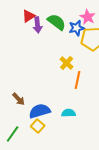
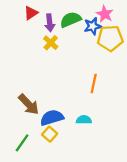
red triangle: (29, 16) -> (31, 13), moved
green semicircle: (57, 22) -> (71, 20), turned -60
yellow cross: (67, 63) -> (51, 43), moved
brown arrow: (19, 99) -> (29, 104), size x1.5

